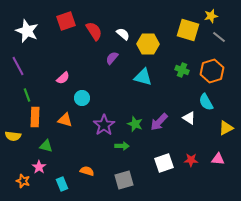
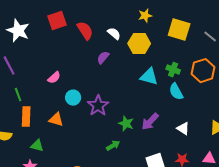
yellow star: (211, 16) -> (145, 16), moved
cyan triangle: (143, 77) -> (149, 77), moved
cyan semicircle: (206, 102) -> (176, 92), moved
white triangle: (189, 118) -> (183, 129), moved
purple star: (104, 125) -> (98, 106), moved
green arrow: (122, 146) -> (113, 146), turned -32

